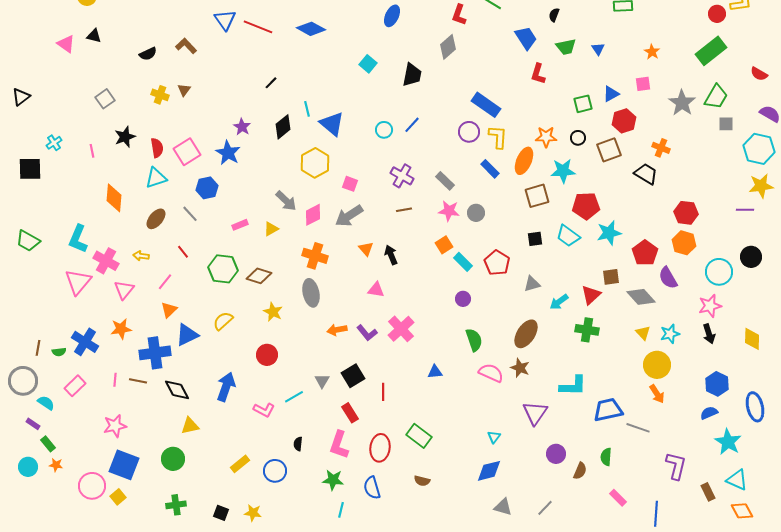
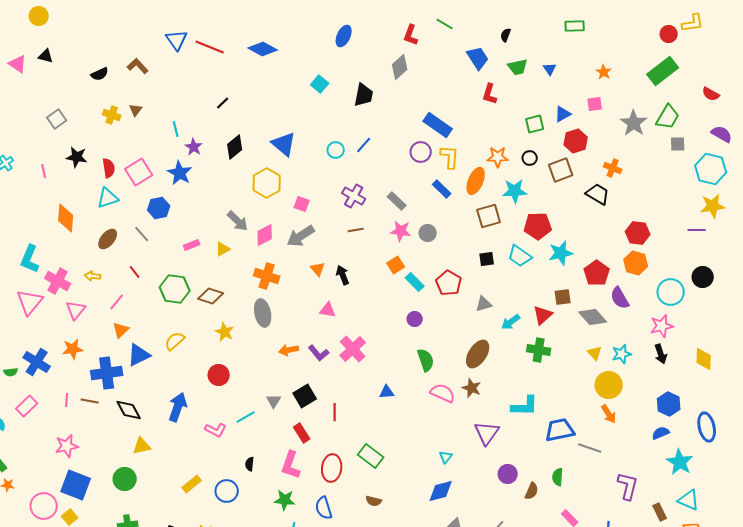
cyan line: (307, 109) -> (176, 129), moved
black star: (125, 137) -> (77, 157), turned 30

